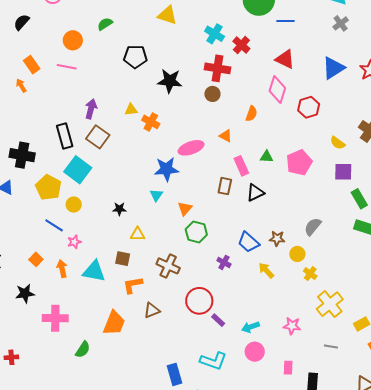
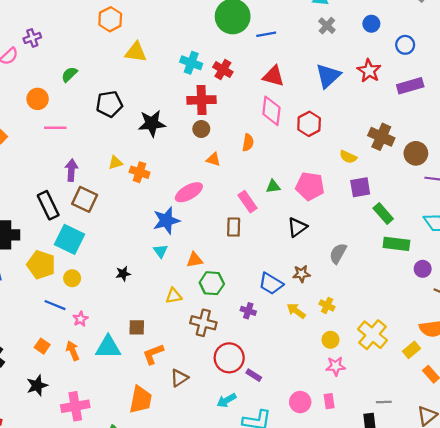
pink line: (67, 67) -> (55, 128), moved
orange triangle: (226, 136) -> (213, 159), moved
pink pentagon: (299, 163) -> (310, 186), turned -30
black triangle: (255, 193) -> (297, 227), moved
orange triangle: (185, 209) -> (195, 260), turned 49
yellow triangle: (138, 234) -> (174, 296), moved
yellow circle: (297, 254) -> (330, 340), moved
brown cross: (168, 266) -> (203, 323), moved
yellow cross: (310, 274) -> (327, 305), moved
cyan arrow: (251, 327) -> (226, 400), moved
gray line: (331, 346) -> (384, 402), moved
pink rectangle: (288, 368) -> (329, 401), moved

